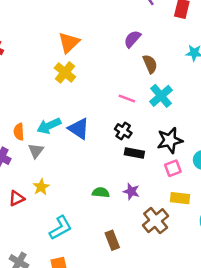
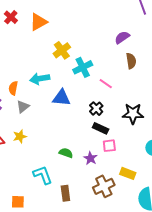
orange triangle: (69, 43) -> (38, 22), moved
cyan cross: (161, 96) -> (83, 67), moved
cyan arrow: (49, 126) -> (40, 79), moved
blue triangle: (79, 129) -> (61, 98), turned -42
black star: (170, 140) -> (133, 114), moved
pink square: (173, 168) -> (109, 146), moved
cyan L-shape: (61, 228) -> (43, 175), moved, turned -95

